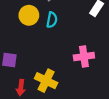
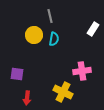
yellow cross: (46, 81) -> (63, 92), moved

